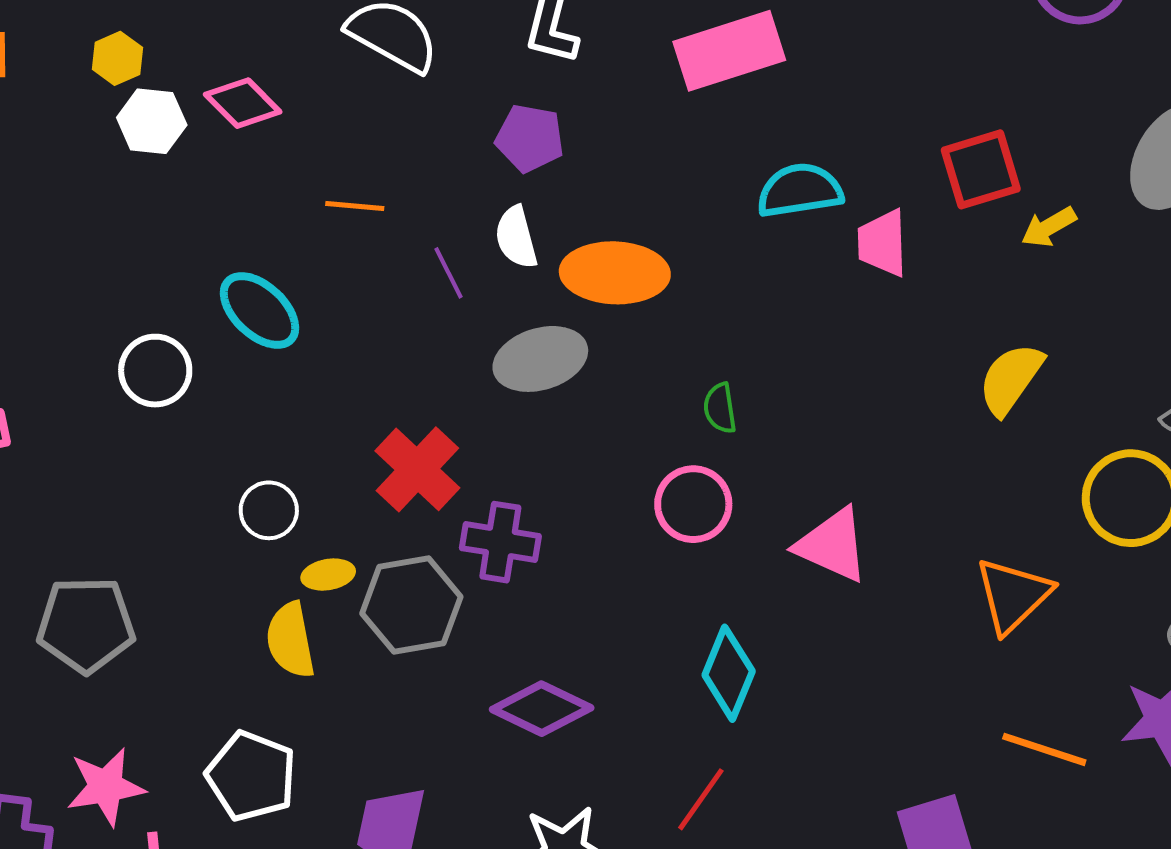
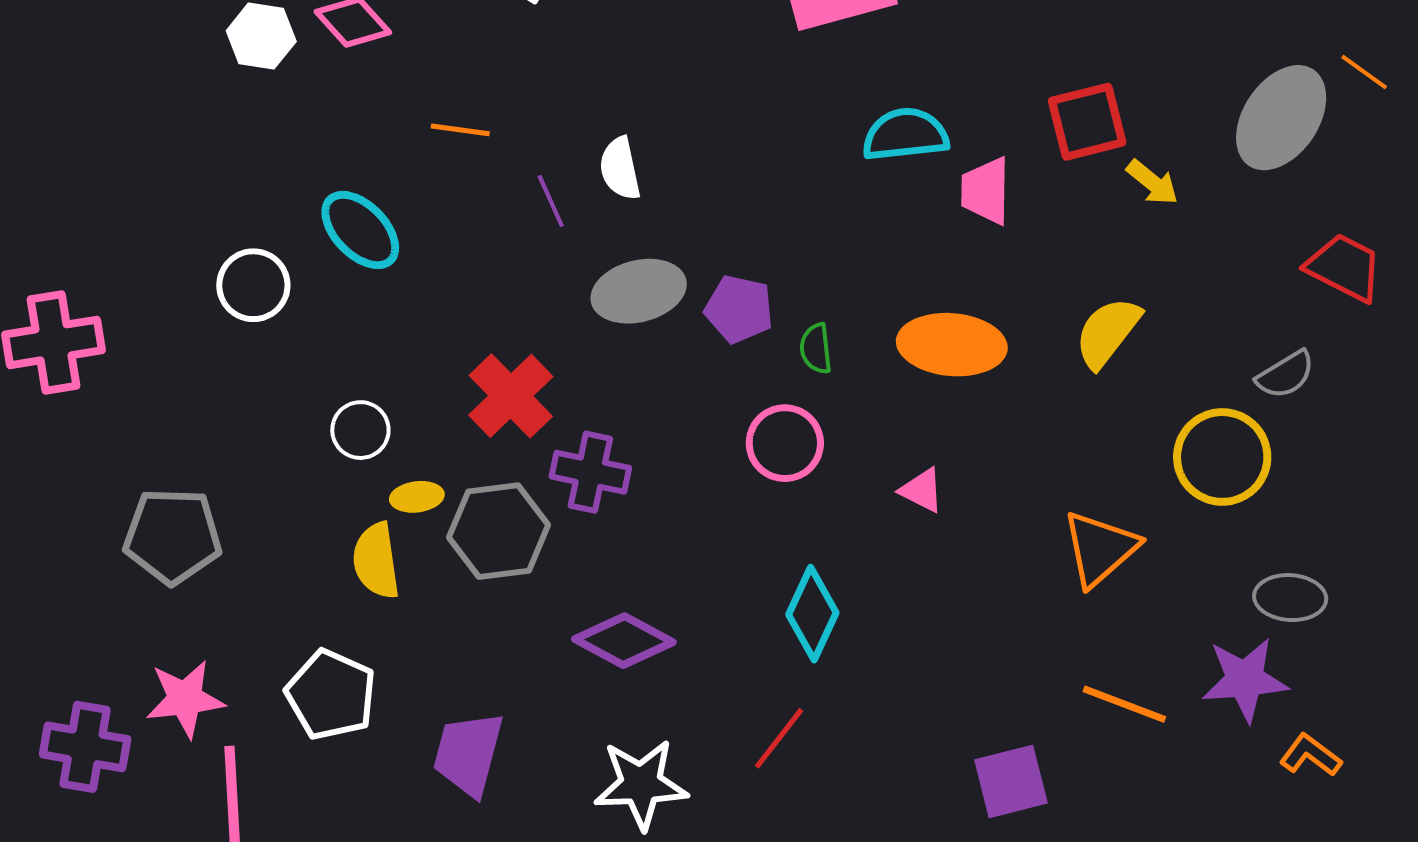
purple pentagon: (530, 138) -> (739, 309), moved
yellow arrow: (1049, 227) -> (1152, 182), turned -114
orange ellipse: (615, 273) -> (952, 345), moved
pink triangle: (832, 545) -> (922, 490), size x0.6

